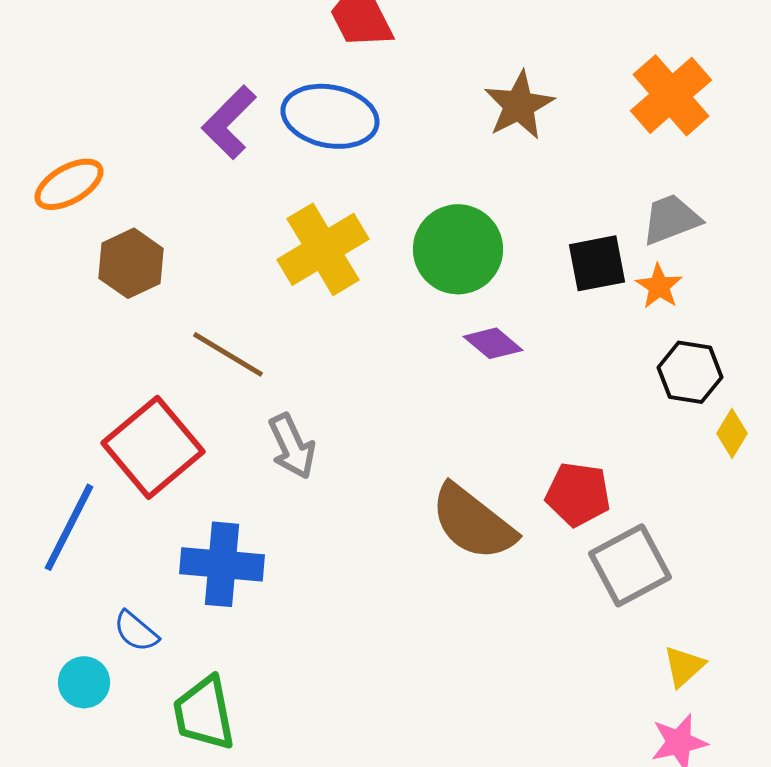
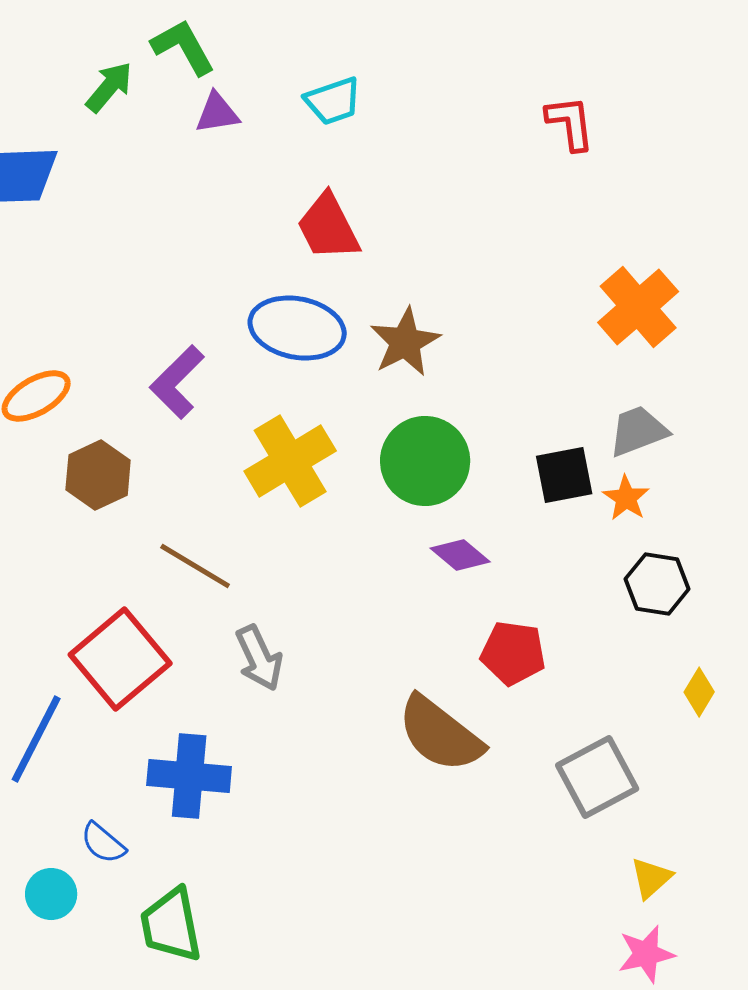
brown star: (519, 105) -> (405, 342), moved
purple L-shape: (229, 122) -> (177, 382), moved
yellow diamond: (732, 433) -> (699, 692), moved
red pentagon: (578, 494) -> (513, 653), moved

